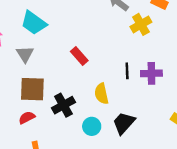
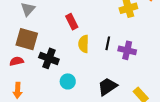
yellow semicircle: (101, 94) -> (84, 44), moved
black cross: (63, 105) -> (49, 58), turned 36
black trapezoid: (124, 123) -> (107, 87), moved

